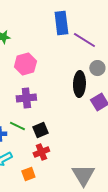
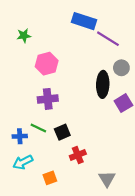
blue rectangle: (61, 23) -> (84, 21), turned -65
red cross: (41, 152) -> (78, 155), moved
gray triangle: (83, 175) -> (107, 179), size x0.7

